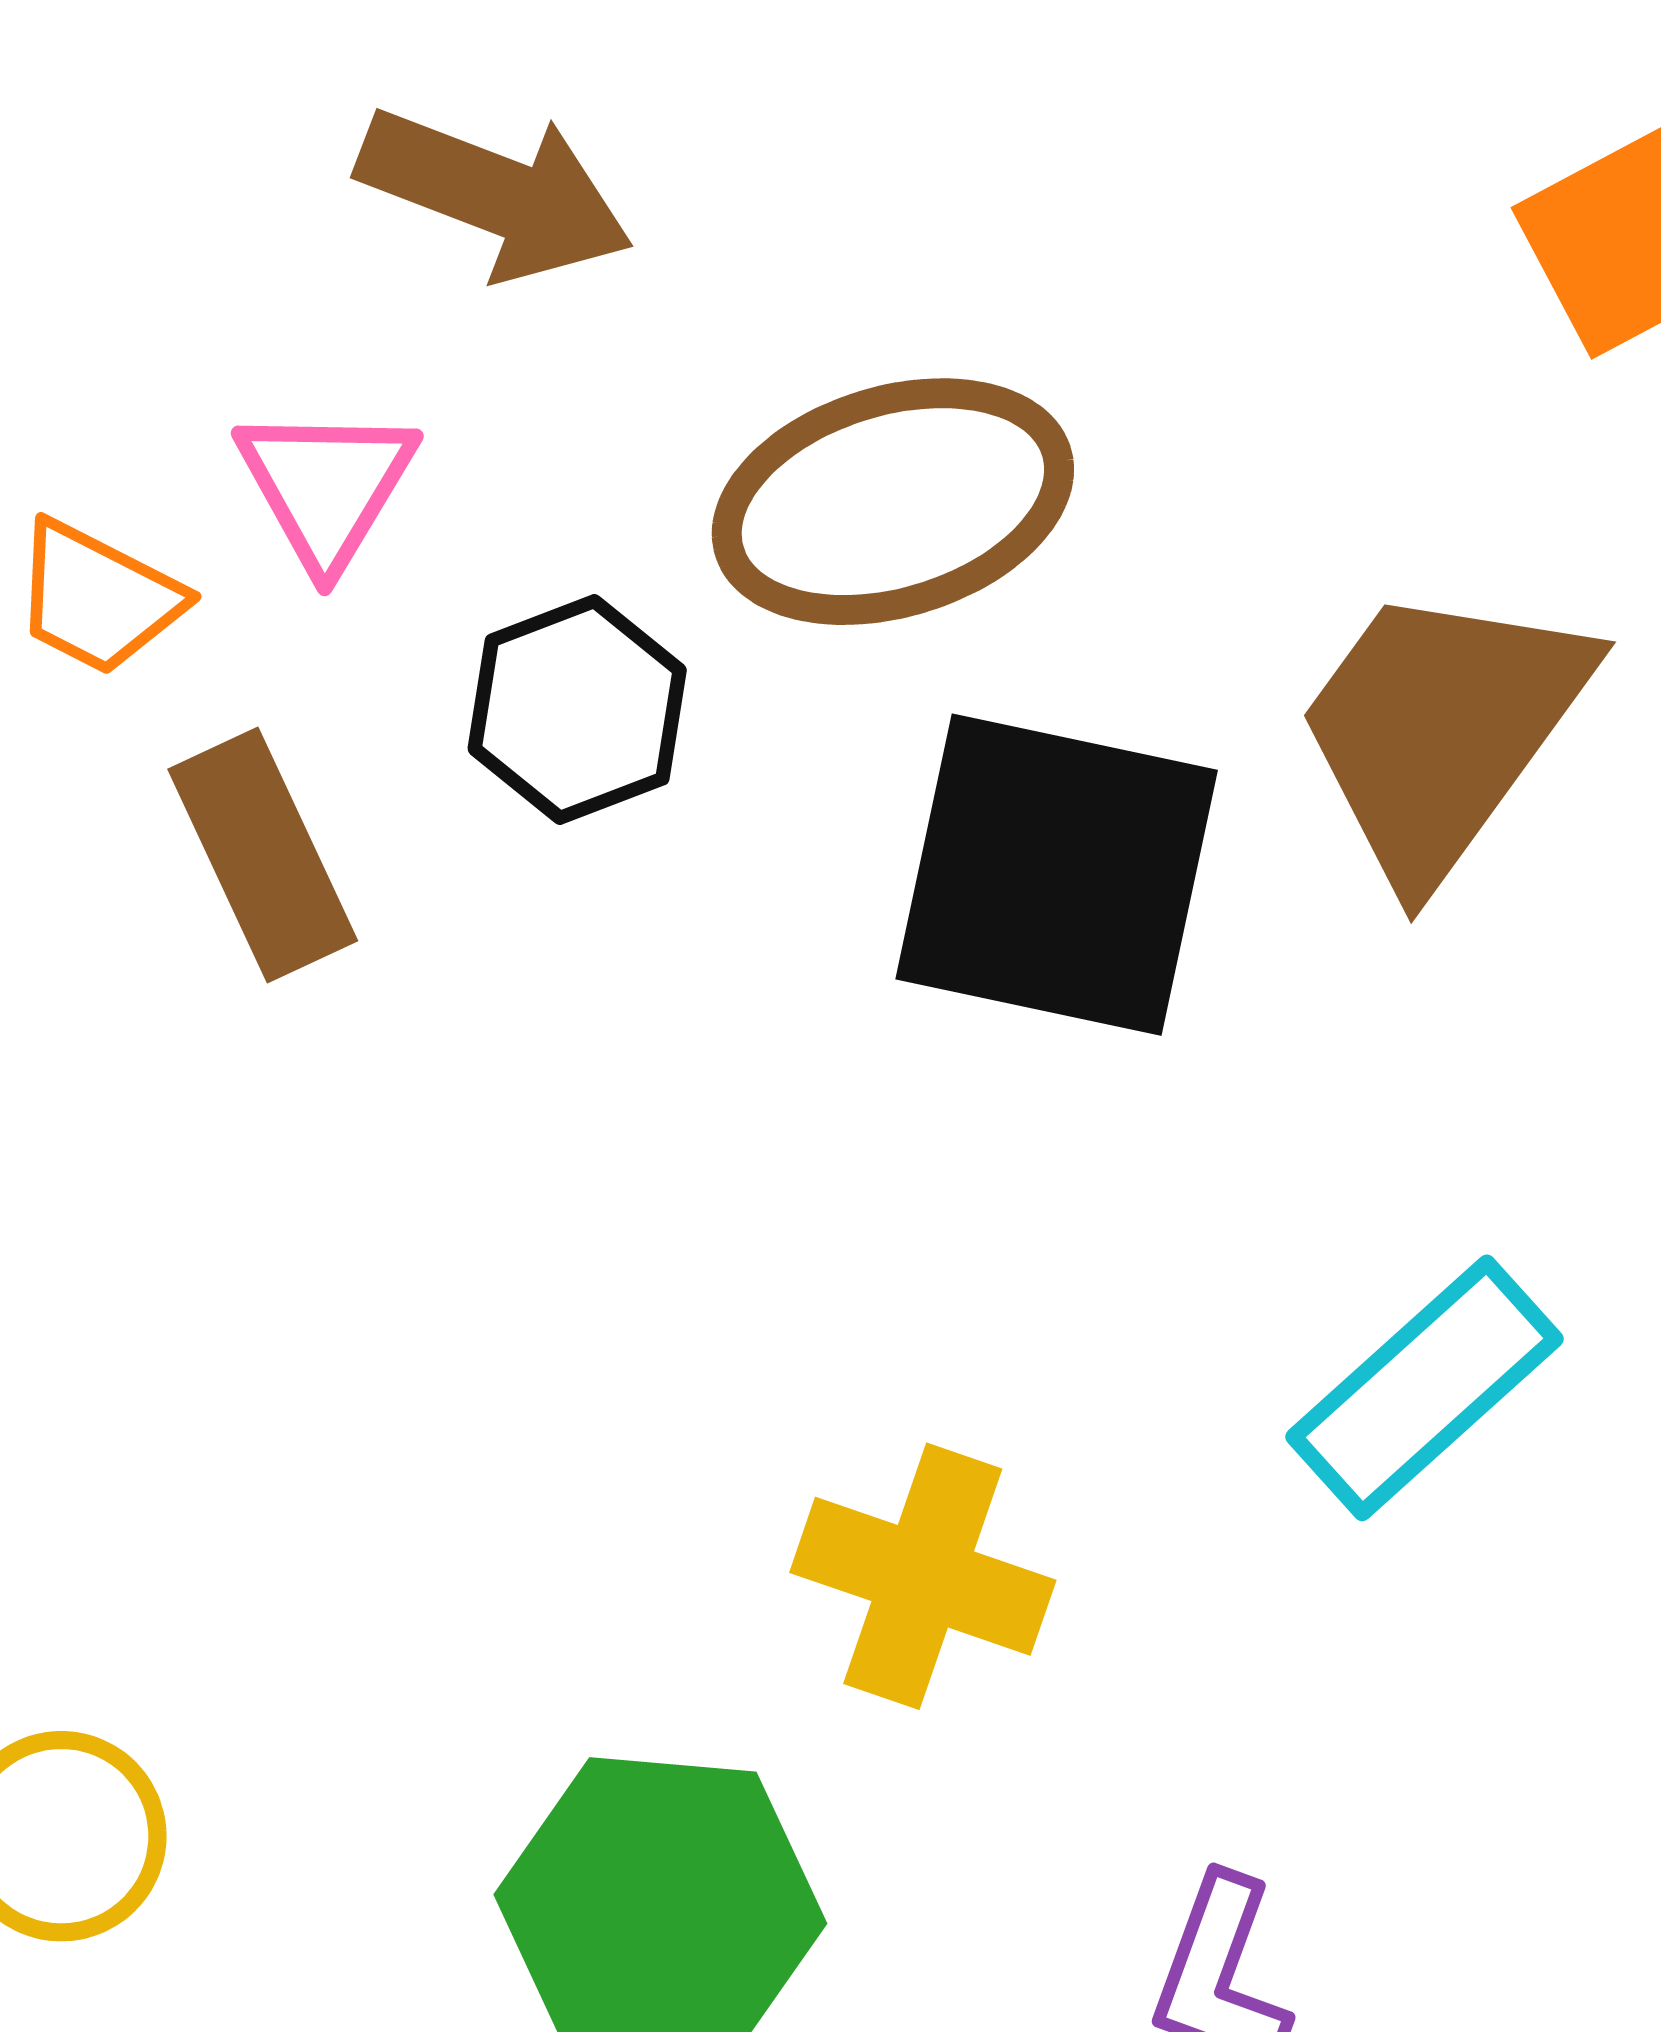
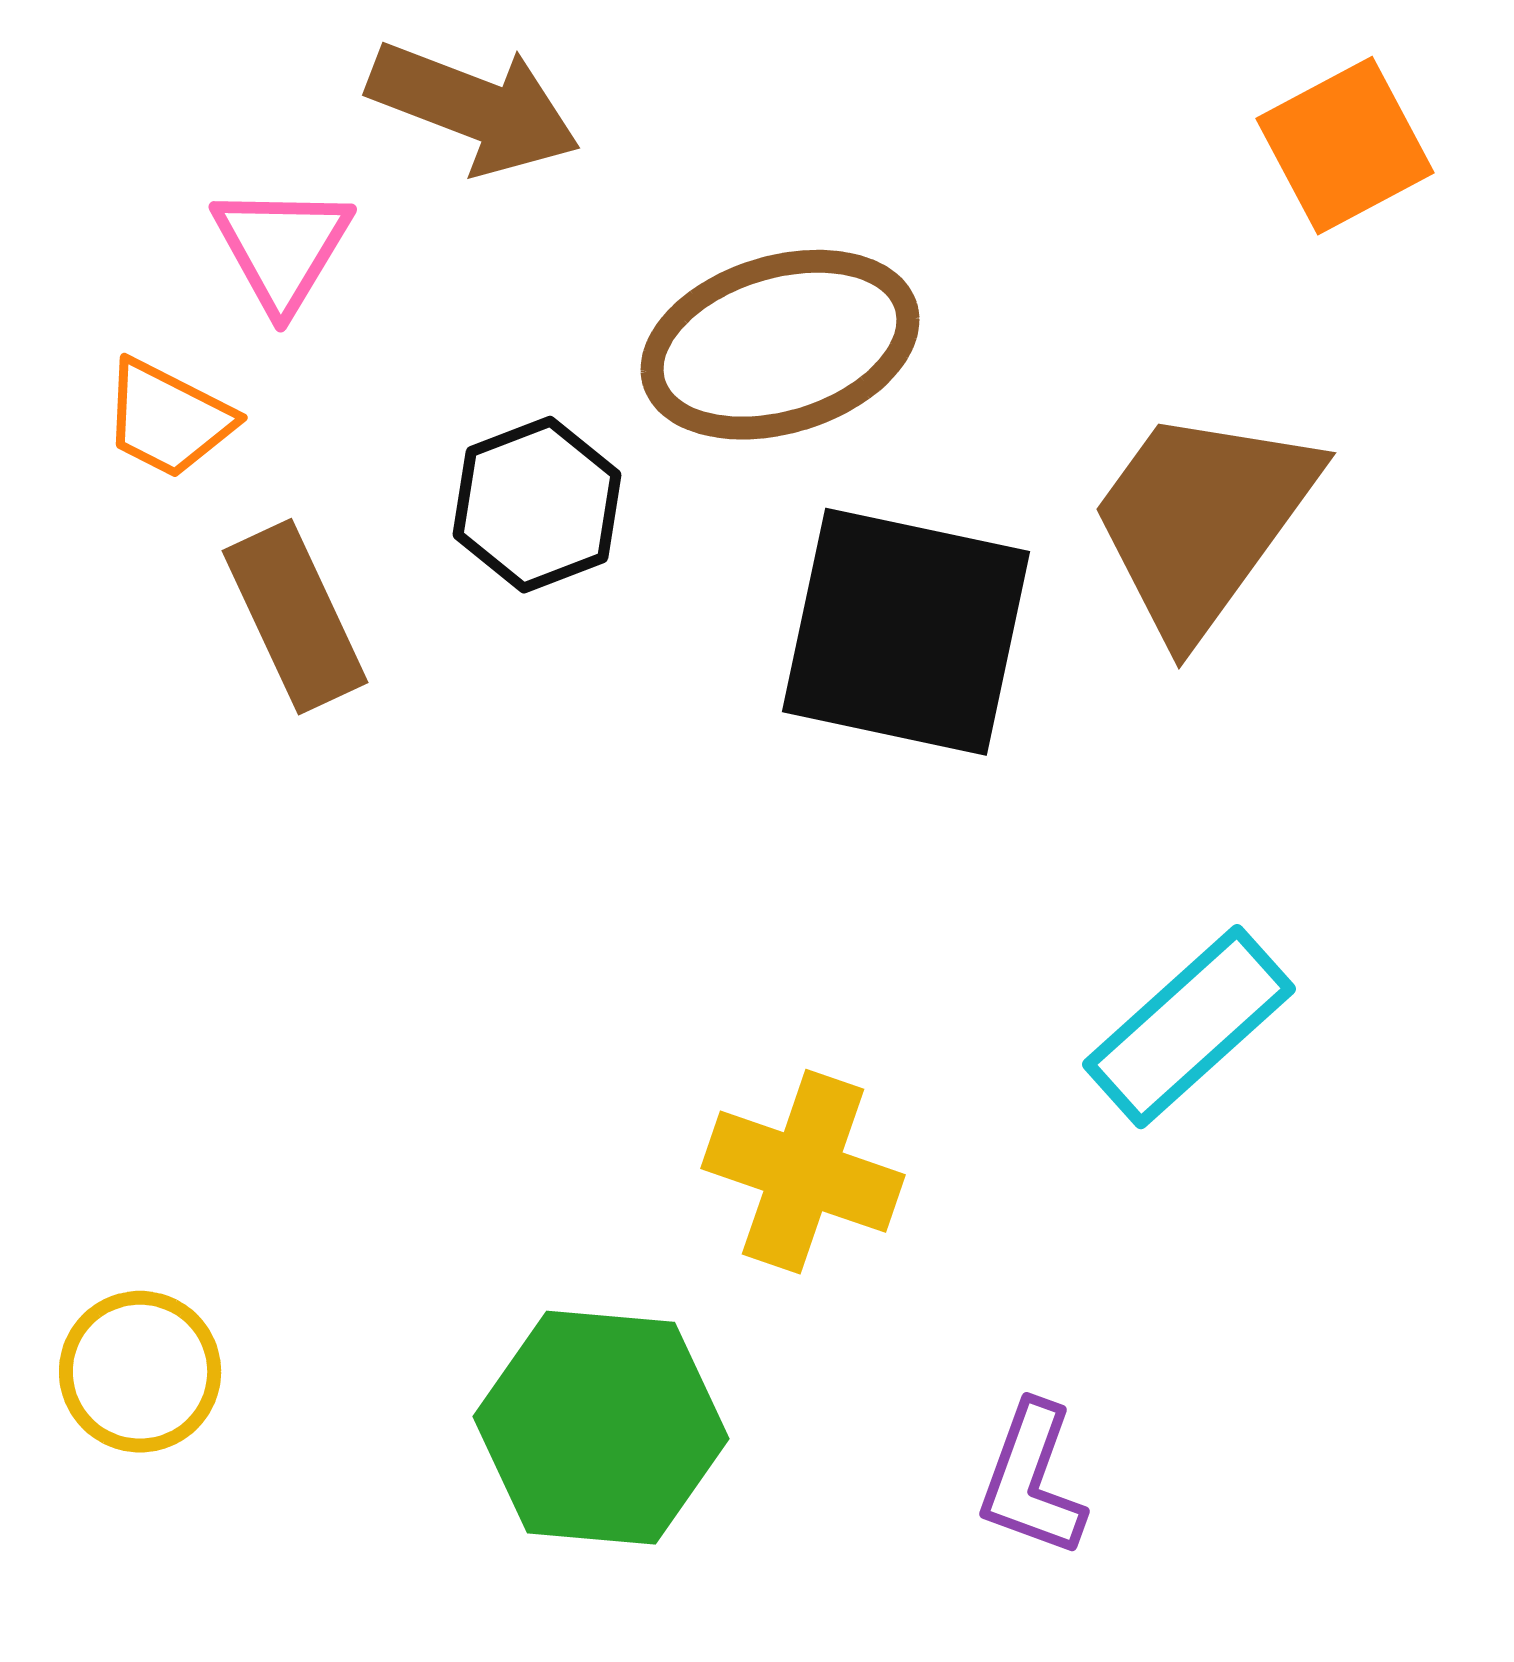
pink triangle: (326, 486) -> (282, 248), moved

